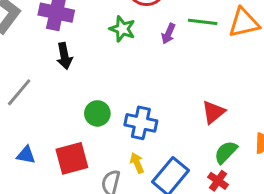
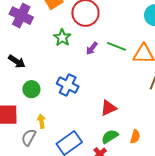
black arrow: (64, 56) -> (17, 61), moved, turned -60
blue cross: (141, 123) -> (68, 85), moved
yellow arrow: (137, 163) -> (41, 121), moved

